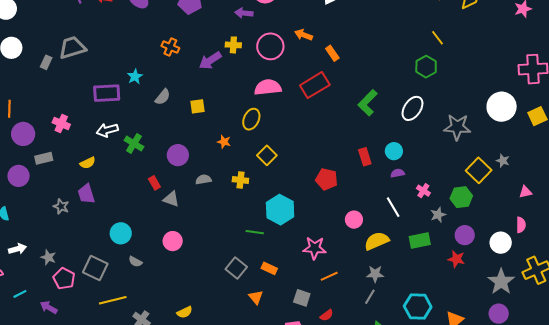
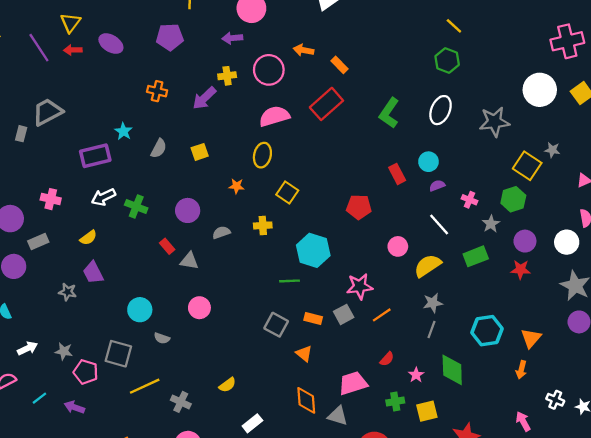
gray square: (302, 298) -> (344, 314), moved, turned -36

